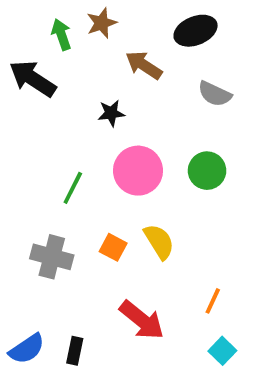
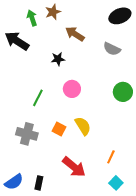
black ellipse: (196, 31) -> (120, 16), moved
pink circle: (138, 171) -> (72, 89), size x0.7
green circle: (207, 171) -> (123, 92), moved

